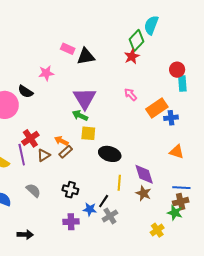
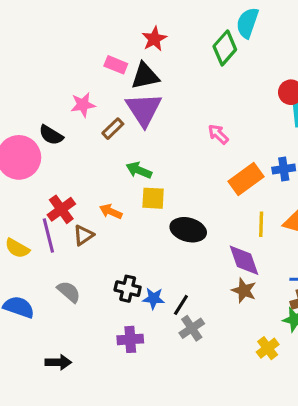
red star: (132, 56) -> (154, 39), moved
purple triangle: (85, 98) -> (144, 109), moved
orange rectangle: (157, 108) -> (246, 179), moved
brown rectangle: (66, 152) -> (113, 129), moved
yellow line: (119, 183) -> (261, 224), moved
blue star: (90, 209) -> (154, 298), moved

